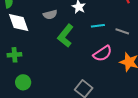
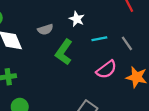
gray line: (122, 31) -> (127, 43), turned 40

